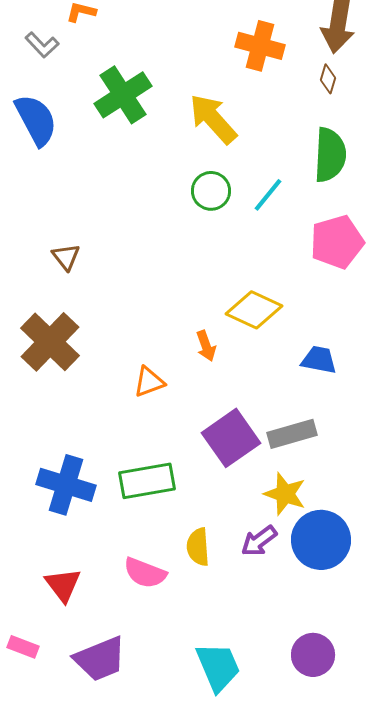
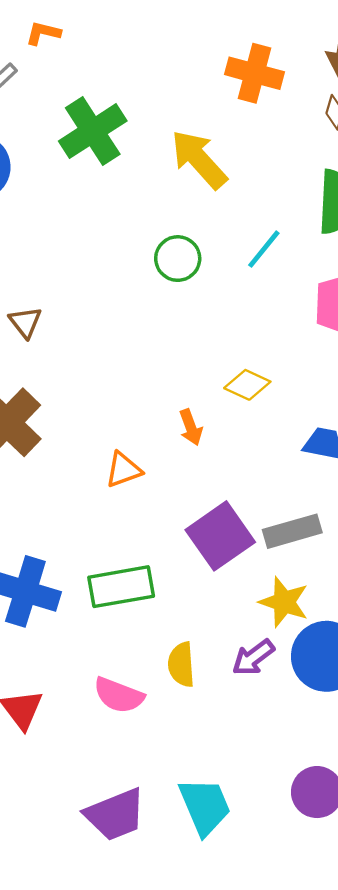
green circle: (211, 191) -> (178, 259), moved
yellow diamond: (254, 310) -> (247, 385), size x0.7
purple trapezoid: (100, 659) -> (115, 814), moved

